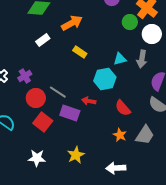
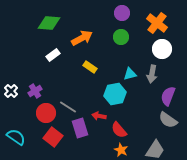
green circle: (130, 22) -> (121, 37), moved
red semicircle: (123, 108) -> (119, 130), moved
purple rectangle: (70, 113) -> (80, 128), turned 54
orange star: (120, 135) -> (121, 150), moved

